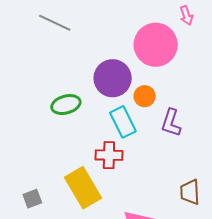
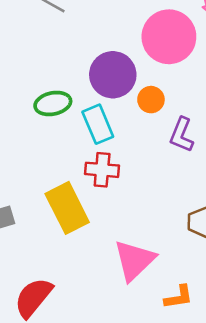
cyan rectangle: (123, 122) -> (98, 124), moved

